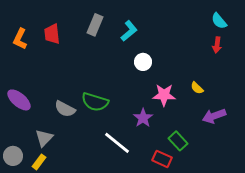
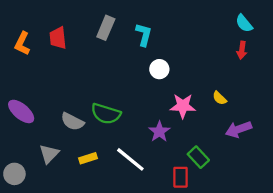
cyan L-shape: (129, 31) -> (144, 35), turned -35
red rectangle: (162, 159) -> (181, 177), turned 66
yellow rectangle: (39, 162) -> (88, 158), moved, turned 35

